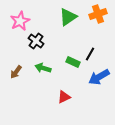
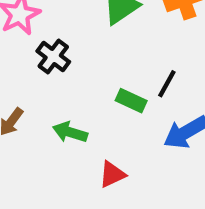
green arrow: (43, 68) -> (70, 132), moved

